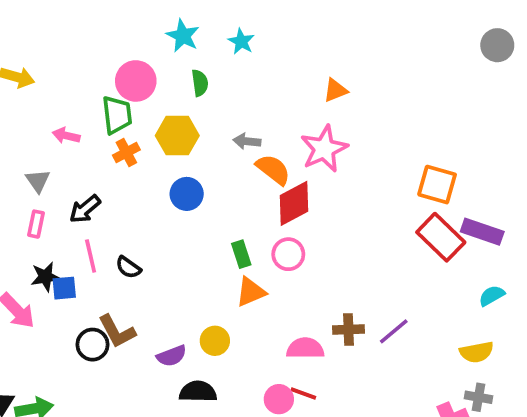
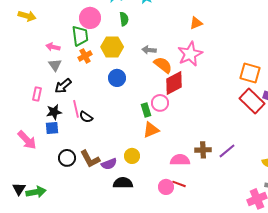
gray triangle: (38, 181) -> (55, 65), moved
pink circle: (288, 254) -> (160, 103), moved
pink line: (91, 256) -> (76, 109), moved
black star: (45, 277) -> (54, 112), moved
brown L-shape: (117, 331) -> (90, 159), moved

